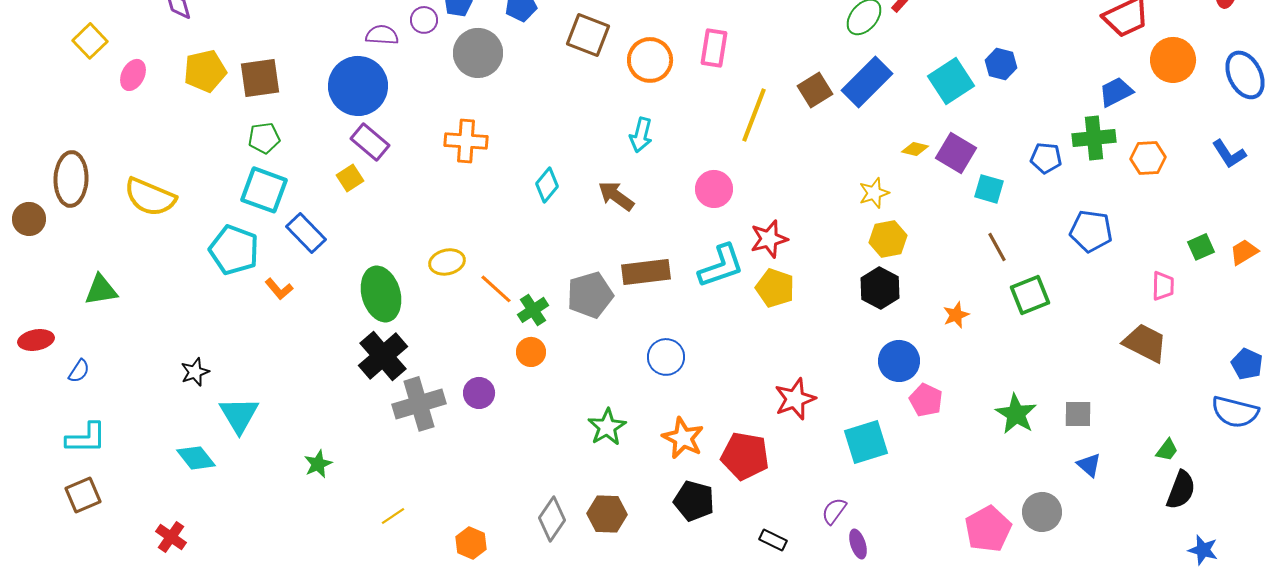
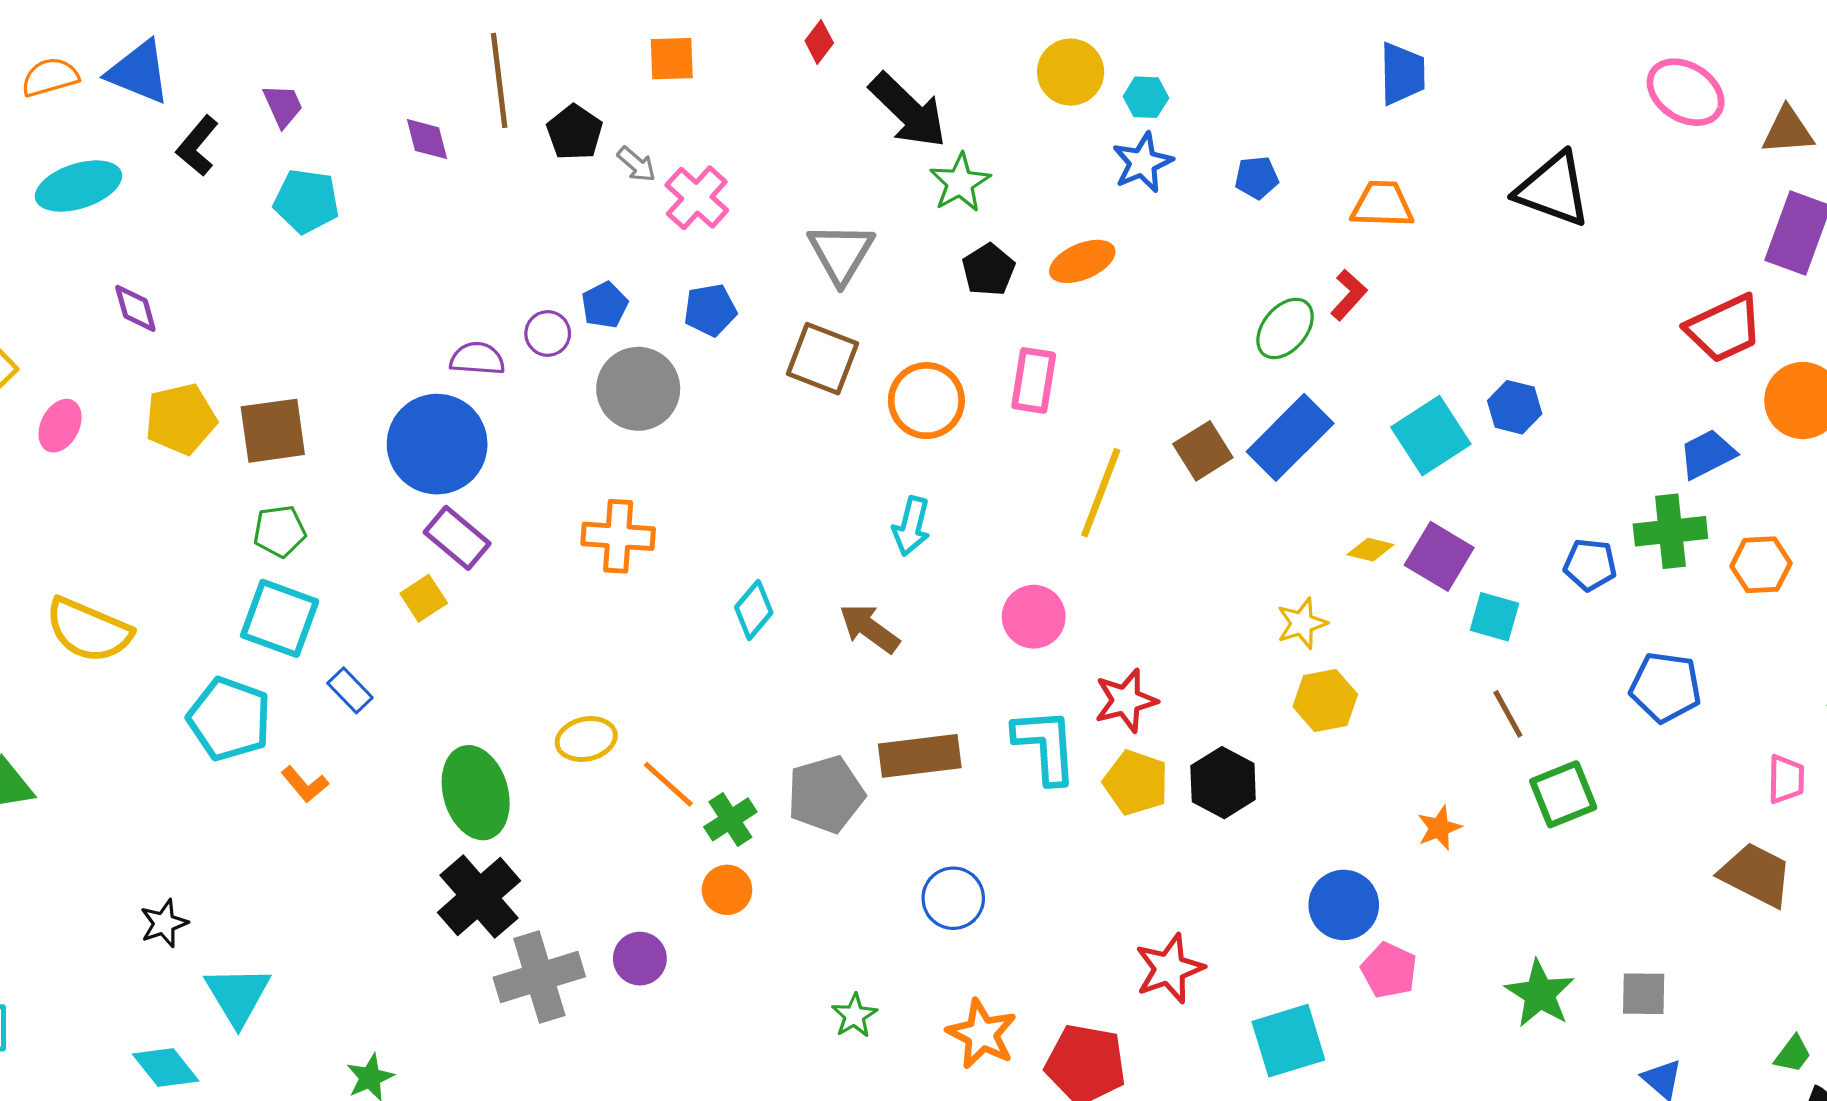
blue rectangle: (306, 233) -> (350, 690), size x0.7
cyan L-shape: (721, 266) -> (1045, 746), turned -75
black hexagon: (880, 288) -> (1223, 783), moved
green star: (607, 427) -> (854, 1016), size x0.7

